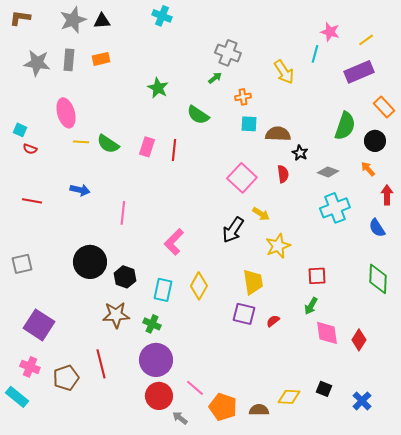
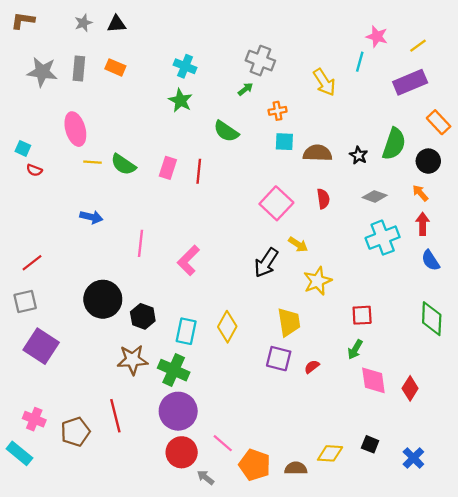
cyan cross: (162, 16) -> (185, 66), moved
gray star: (73, 20) -> (83, 23), size x0.6
orange rectangle: (101, 59) -> (115, 67), turned 36
black star: (300, 153) -> (359, 155), moved
red arrow: (387, 195) -> (423, 224), moved
red line: (32, 201) -> (32, 263), moved, turned -48
pink L-shape: (174, 242) -> (188, 260), moved
green cross: (152, 324) -> (174, 370), size x1.5
purple square: (39, 325) -> (41, 346), moved

